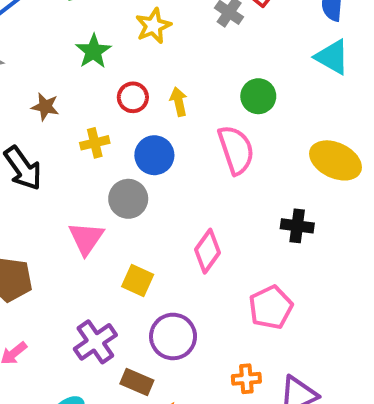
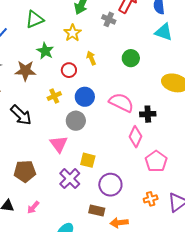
yellow arrow: (179, 102) -> (91, 58), moved
brown star: (45, 107) -> (25, 71), moved, size x1.5
pink semicircle: (236, 150) -> (121, 102), moved, turned -35
black cross: (297, 226) -> (148, 114), moved
pink diamond: (207, 251) -> (135, 137), moved
purple cross: (95, 342) -> (70, 179), moved

